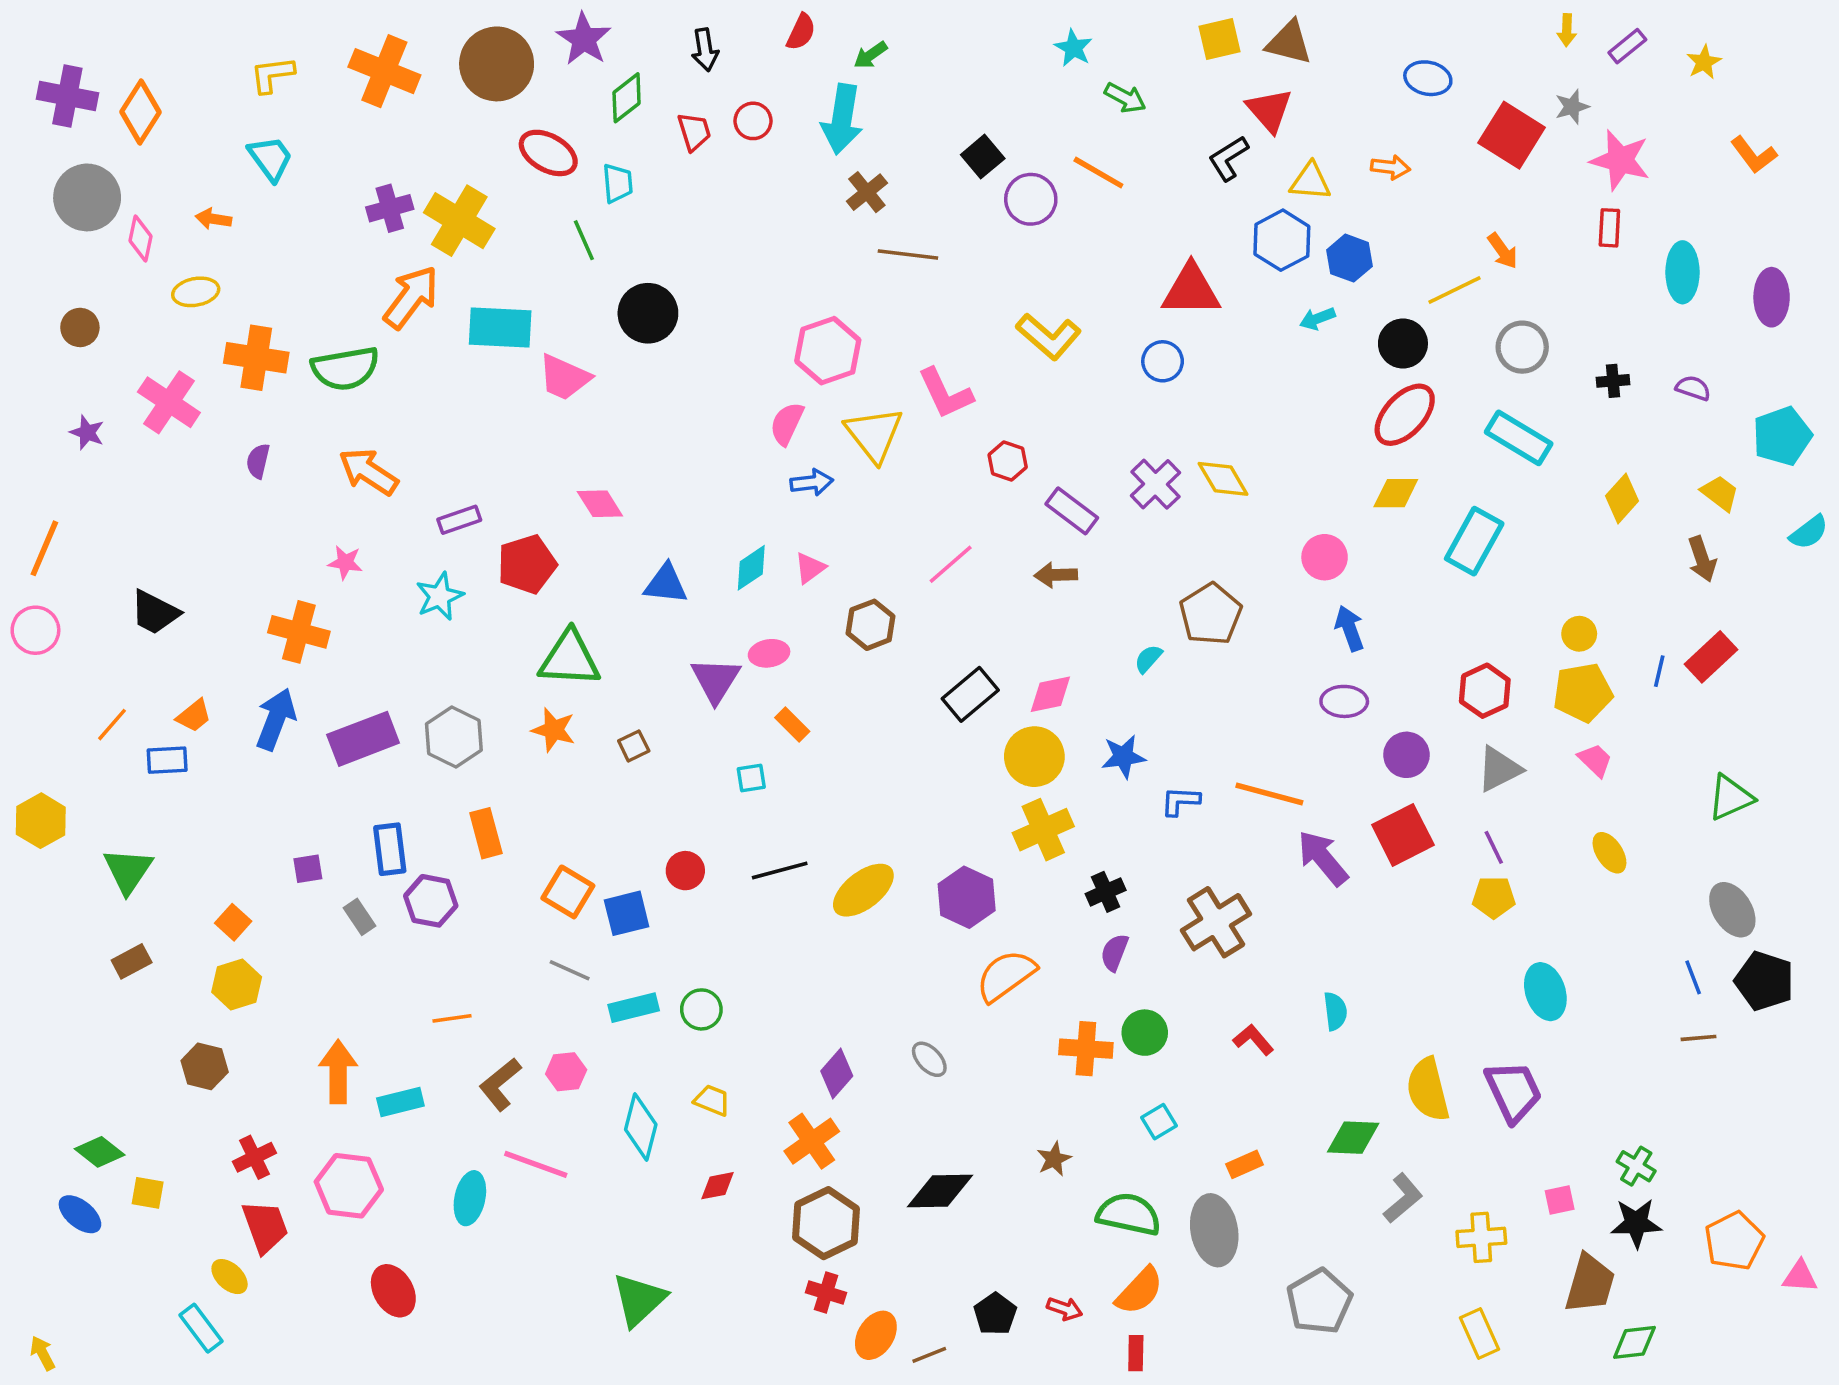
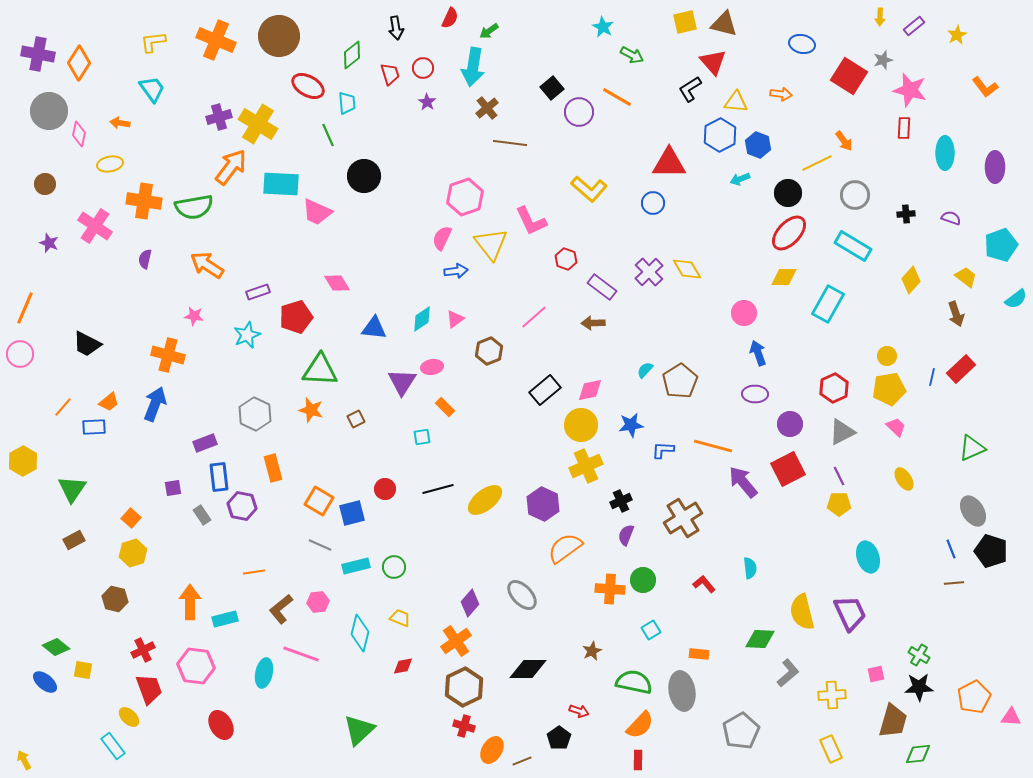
purple star: (584, 39) -> (427, 102), moved, size x0.6
brown pentagon: (1211, 614) -> (680, 381), moved
purple rectangle: (363, 739) -> (205, 443), moved, size x0.6
gray ellipse: (929, 1059) -> (522, 595), size x1.5
orange rectangle: (1244, 1164) -> (699, 654), turned 30
red arrow: (1065, 1309) -> (579, 711), moved

